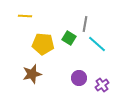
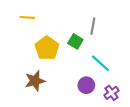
yellow pentagon: (43, 44) -> (47, 48), turned 30
cyan line: (97, 44) -> (101, 63), moved

